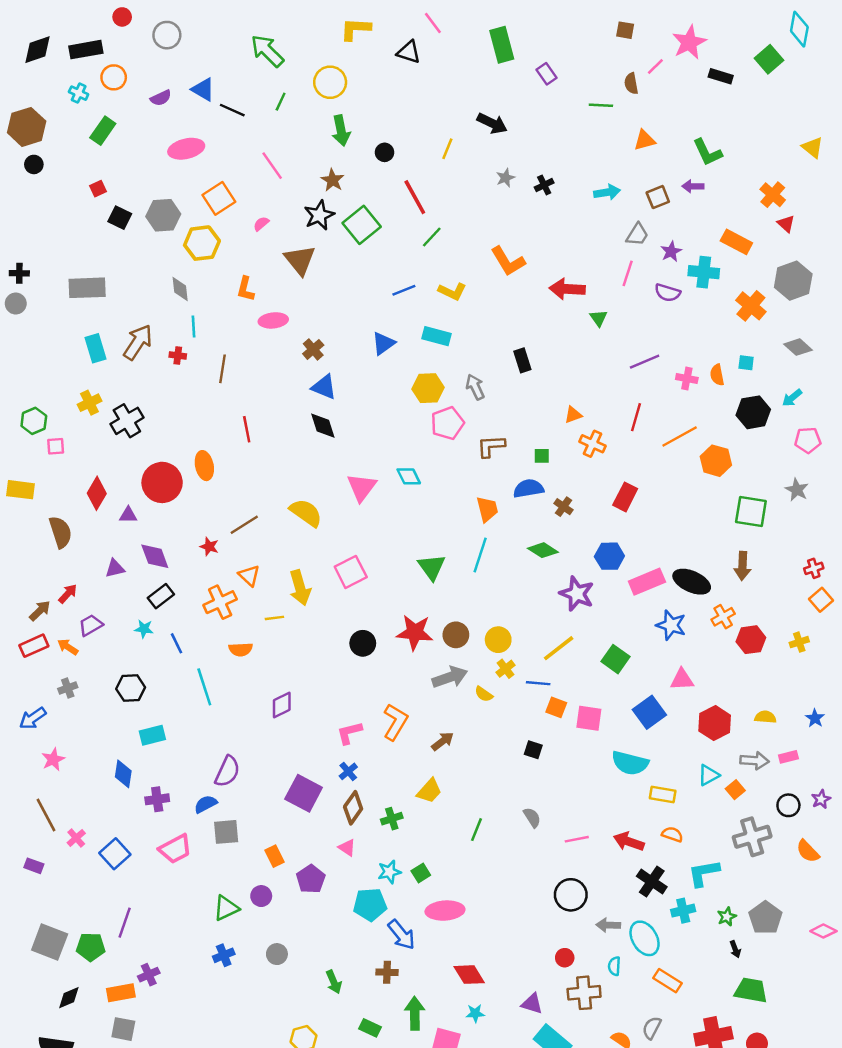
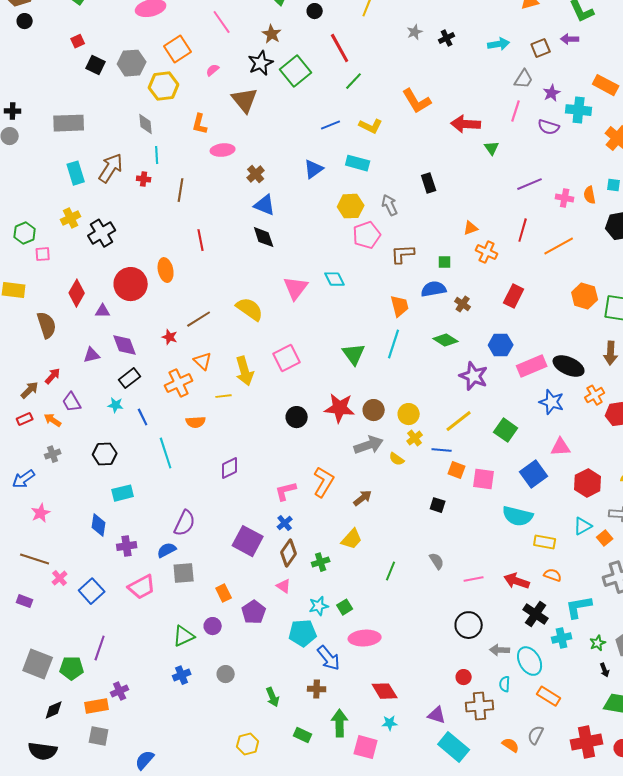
orange hexagon: (716, 461) -> (585, 296), moved
purple trapezoid: (91, 625) -> (72, 402), turned -90
red rectangle: (34, 646) -> (25, 419), size x0.7
brown line: (46, 815) -> (35, 559), turned -44

